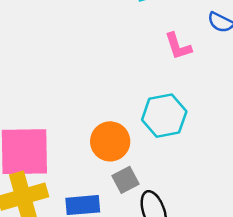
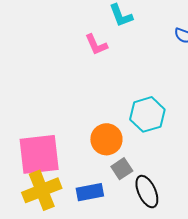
pink L-shape: (178, 46) -> (96, 45), moved

